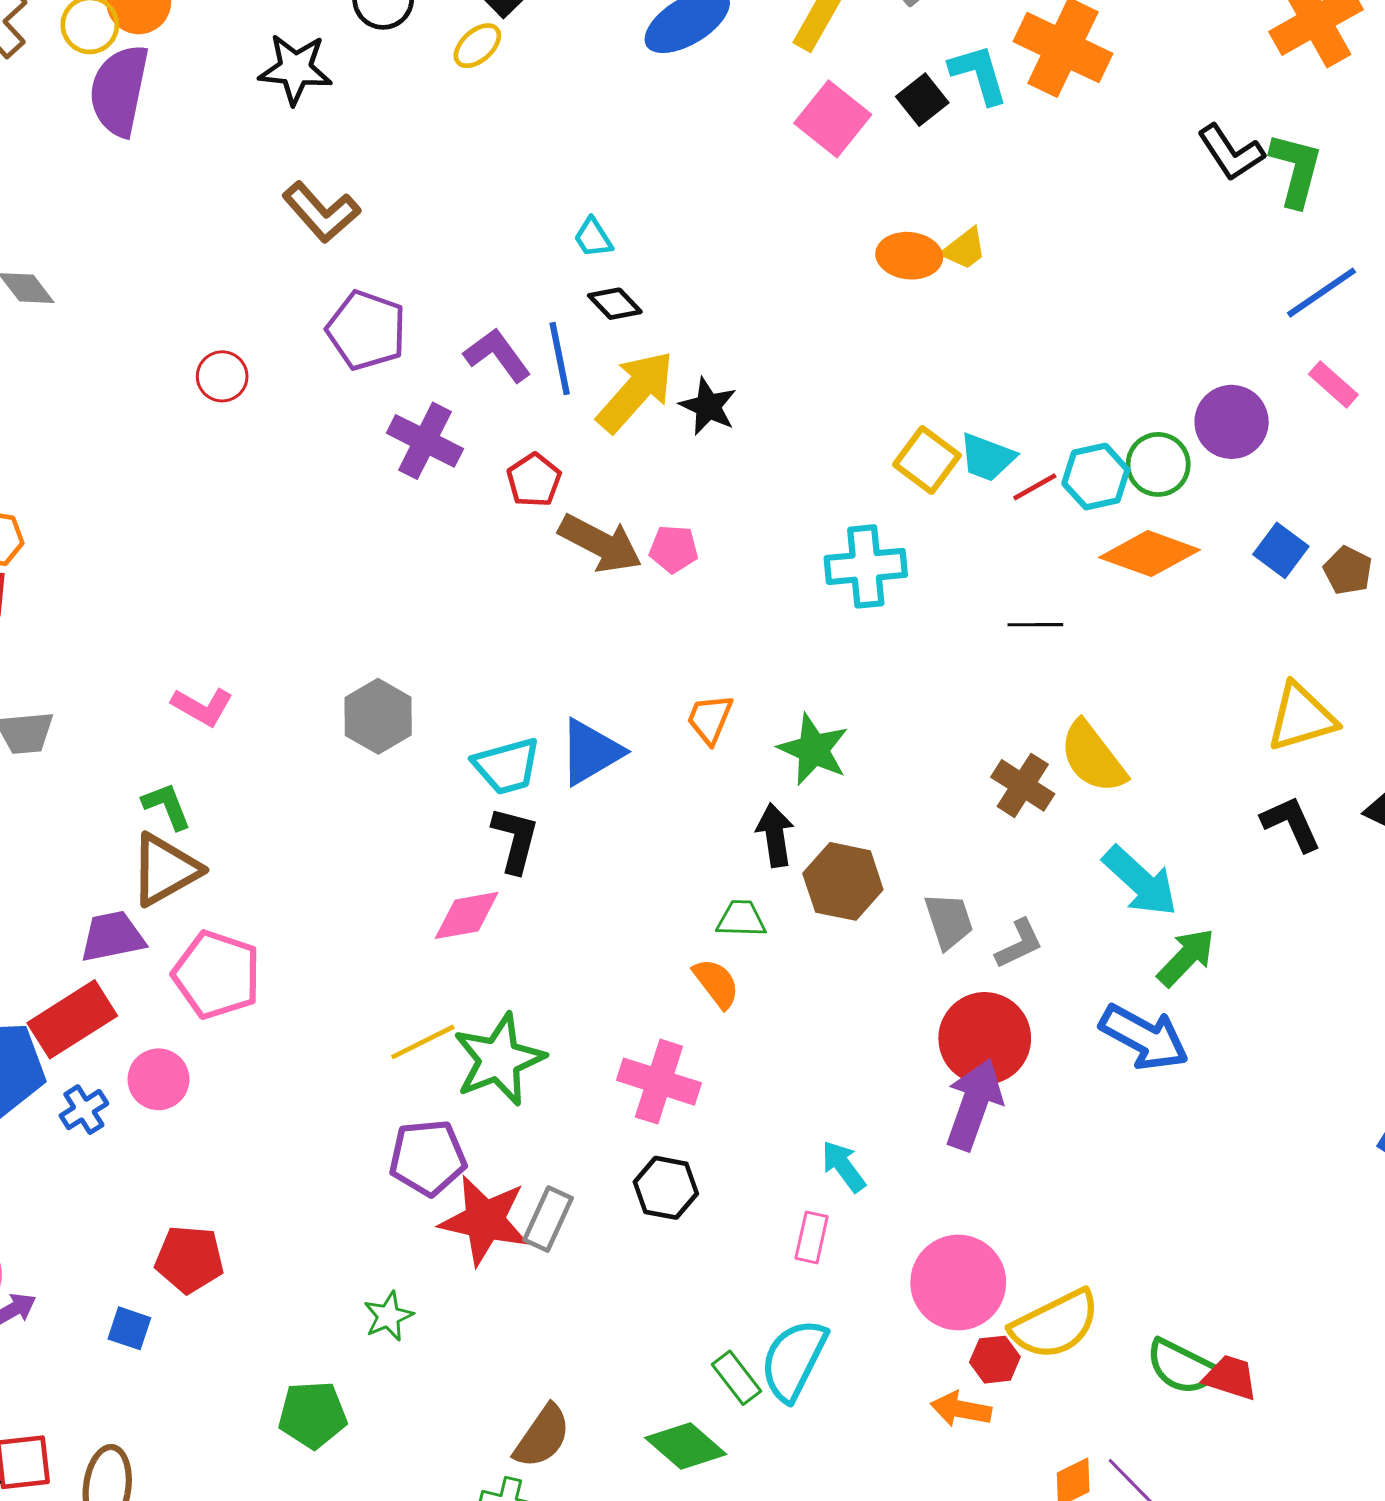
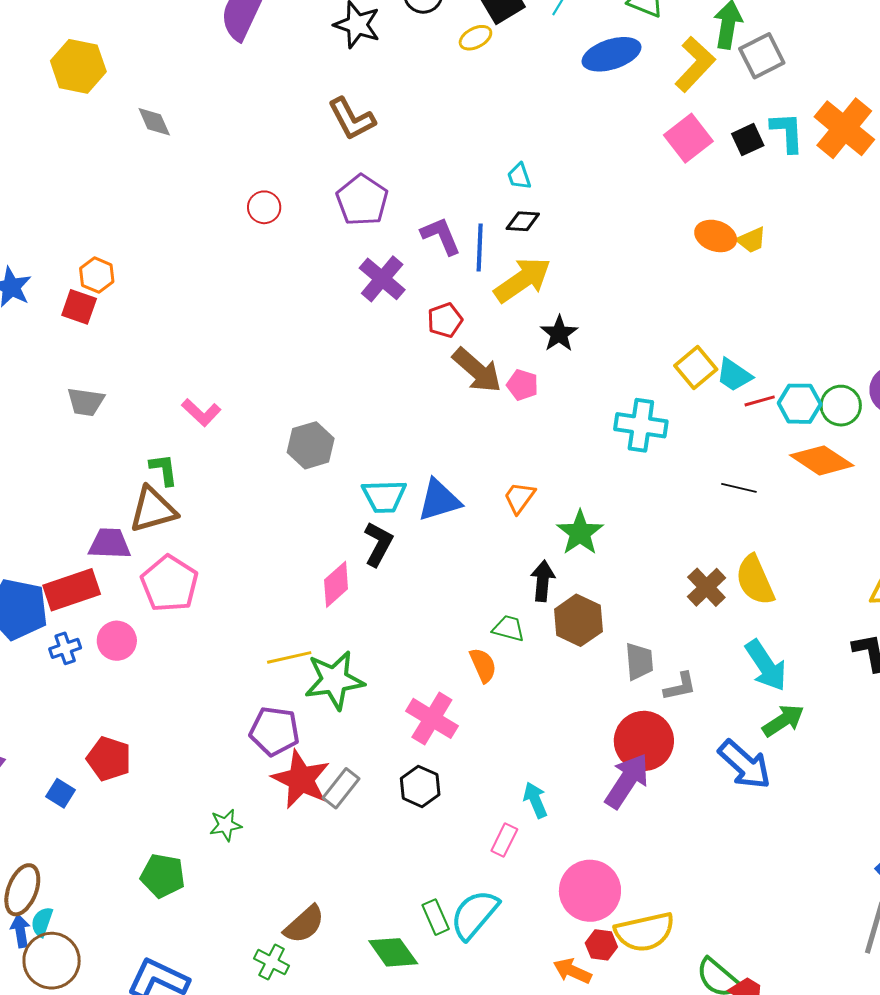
black diamond: (615, 304) -> (523, 221), turned -56
black star: (708, 406) -> (559, 334), moved
pink diamond: (467, 915) -> (336, 584), turned -45

